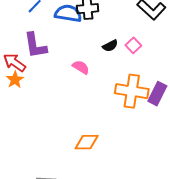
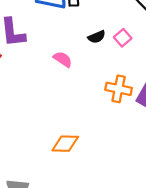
orange cross: (132, 91) -> (119, 89), size x0.7

